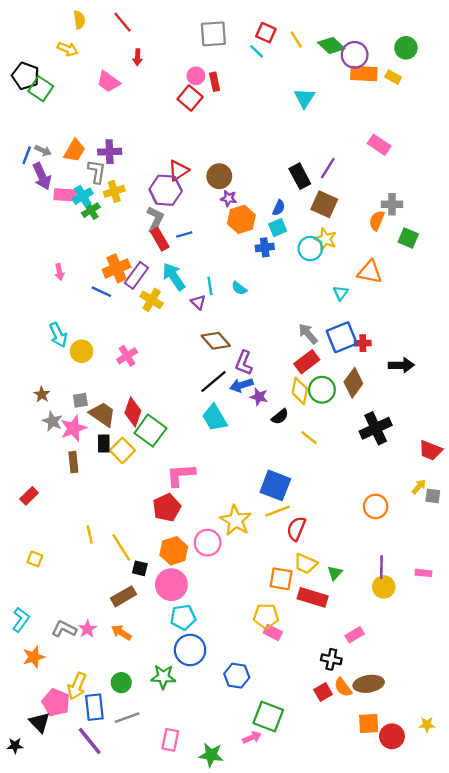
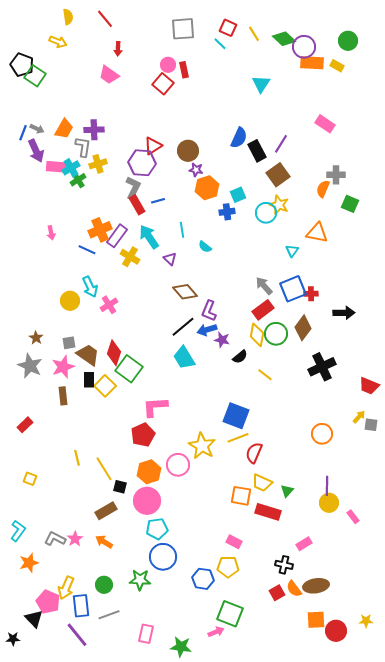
pink trapezoid: (108, 82) -> (109, 75), moved
brown square: (324, 204) -> (278, 175), turned 30
blue semicircle: (279, 208) -> (239, 138), moved, size x1.5
cyan line: (210, 286) -> (182, 230), moved
cyan arrow: (58, 335) -> (90, 287), moved
gray star: (52, 421) -> (30, 366), moved, size x1.4
pink rectangle: (423, 573) -> (353, 517), moved, turned 48
yellow pentagon: (266, 616) -> (228, 567), moved

